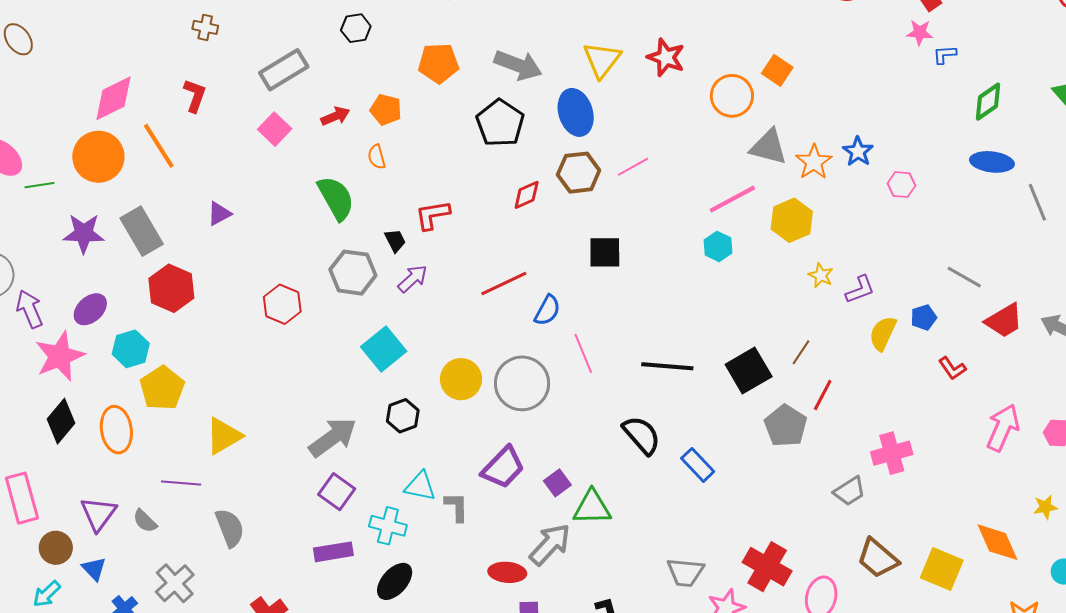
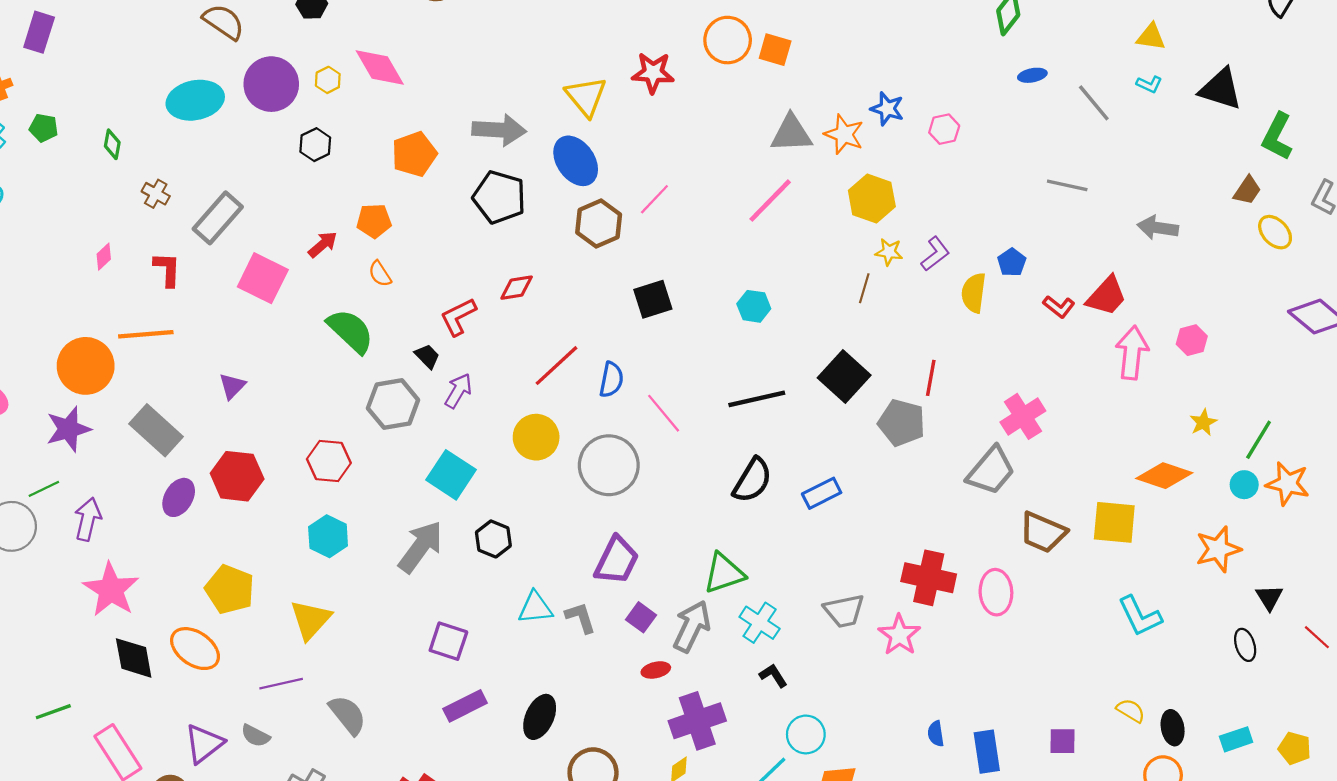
brown cross: (205, 27) -> (156, 194), turned 35
gray rectangle: (284, 70) -> (218, 218), moved
orange circle: (732, 96) -> (728, 40), moved
pink diamond: (113, 98) -> (104, 257), moved, size x0.5
pink square: (275, 129) -> (263, 278), size x1.4
orange line: (159, 146) -> (146, 334), turned -45
blue ellipse: (992, 162) -> (1032, 75), size x0.6
green line: (39, 185) -> (44, 489), moved
red diamond: (527, 195) -> (517, 288), moved, turned 32
yellow hexagon: (792, 220) -> (872, 199), moved
purple star: (84, 233) -> (68, 429), moved
cyan hexagon: (718, 246) -> (754, 306), moved
gray line: (964, 277) -> (1067, 185), moved
red hexagon: (171, 288) -> (237, 476), moved
purple arrow: (30, 309) -> (88, 519), moved, turned 54
purple ellipse: (90, 309) -> (179, 497), moved
red trapezoid: (1004, 321) -> (1107, 296), moved
cyan hexagon: (131, 349) -> (328, 536), moved
brown line: (801, 352) -> (864, 288), moved
yellow circle: (461, 379) -> (536, 437), moved
black diamond: (61, 421) -> (134, 658), turned -33
orange ellipse: (116, 430) -> (195, 649), turned -30
black semicircle: (642, 435) -> (752, 480), turned 90
gray arrow: (333, 437) -> (421, 547), moved
blue rectangle: (698, 465) -> (822, 493), turned -56
purple square: (557, 483) -> (641, 617), moved
gray trapezoid: (849, 491) -> (991, 471), size x1.4
purple triangle: (98, 514) -> (204, 744), turned 33
cyan cross: (388, 526) -> (760, 623), moved, turned 36
orange diamond: (997, 542) -> (1164, 476), turned -30
red ellipse: (507, 572) -> (656, 670), size x0.7

